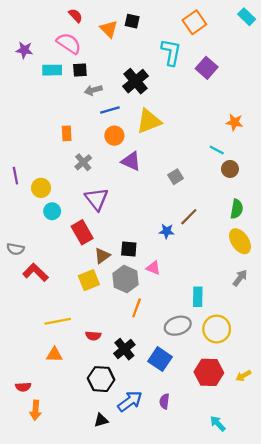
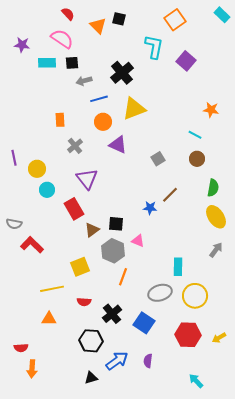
brown circle: (230, 169) -> (197, 159), moved
yellow square: (89, 280) -> (80, 267), moved

